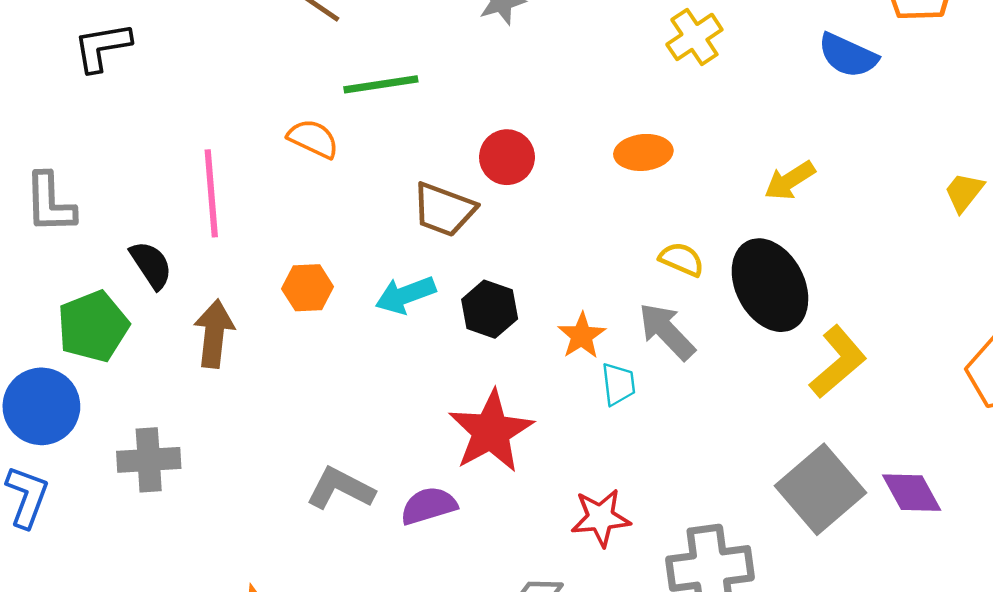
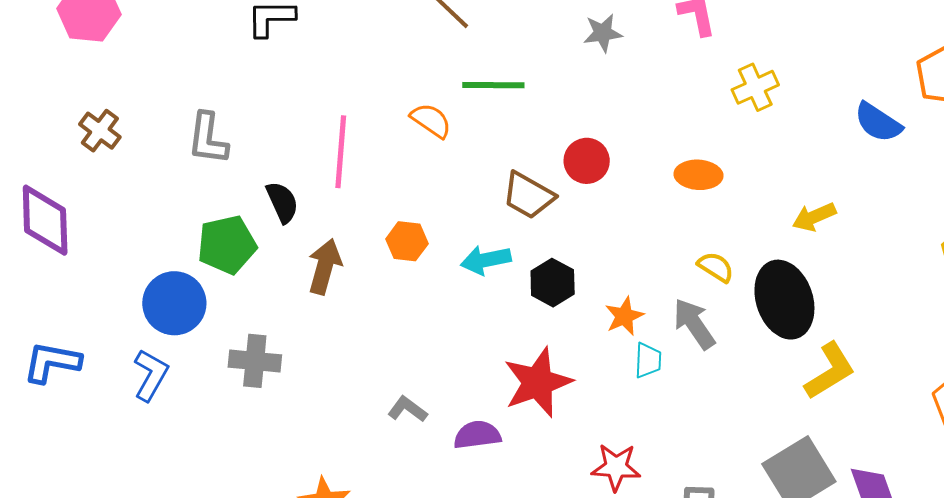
gray L-shape: (340, 488) -> (407, 409), size x0.7

